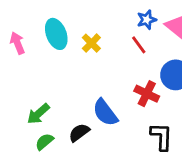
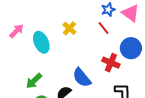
cyan ellipse: (56, 34) -> (41, 42), moved
pink arrow: (17, 43) -> (16, 31), turned 70

